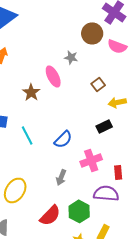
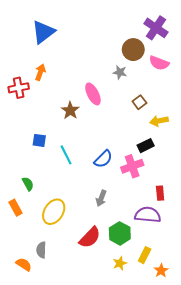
gray star: (71, 57) -> (120, 72), moved
pink cross: (91, 160) -> (132, 166), moved

